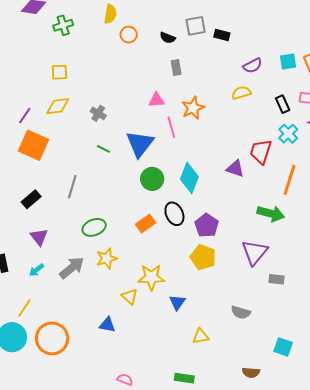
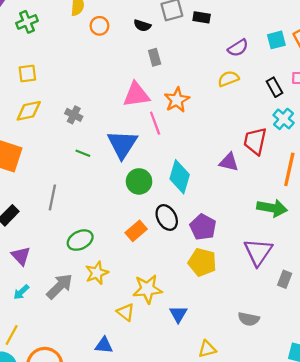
pink triangle: (156, 100) -> (136, 95), size x1.5
gray rectangle: (276, 279) -> (285, 279), turned -70

